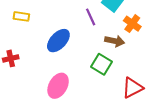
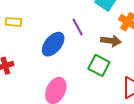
purple line: (91, 17) -> (78, 27), moved

